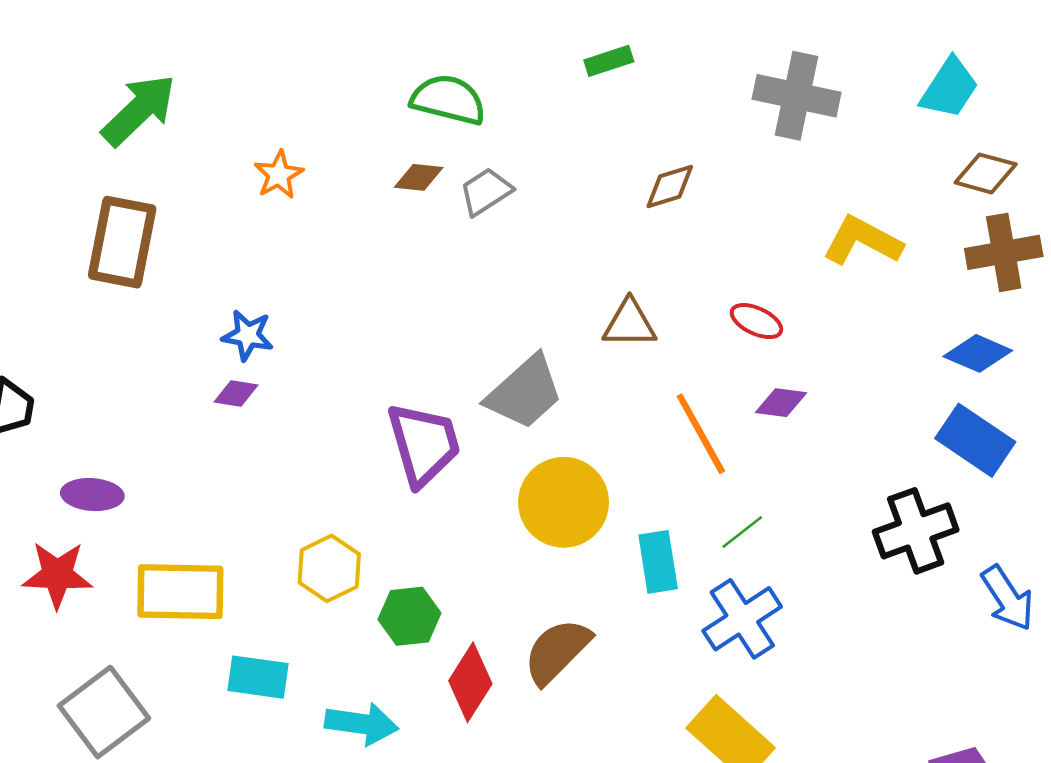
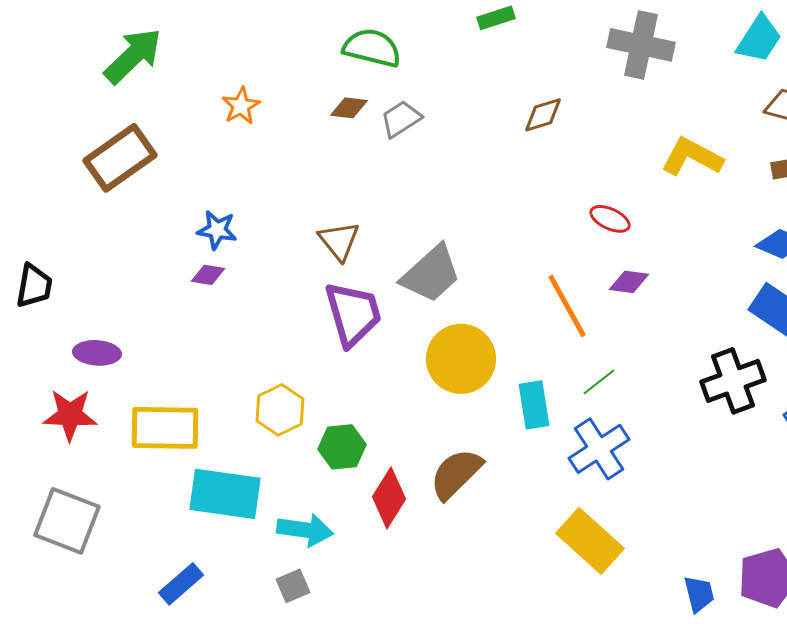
brown rectangle: (122, 242) -> (120, 158), turned 44
brown triangle: (630, 324) -> (339, 241), moved, turned 51
cyan rectangle: (258, 677) -> (225, 494), size x1.5
gray square: (104, 712) -> (67, 521), moved, turned -32

